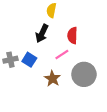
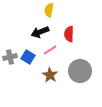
black arrow: (42, 33) -> (40, 32), turned 42
pink line: (62, 54) -> (50, 50), moved

